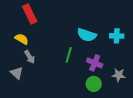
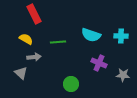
green line: (69, 55) -> (58, 42), moved, turned 70
gray arrow: (30, 57) -> (34, 57), turned -64
green circle: (94, 84) -> (71, 84), moved

